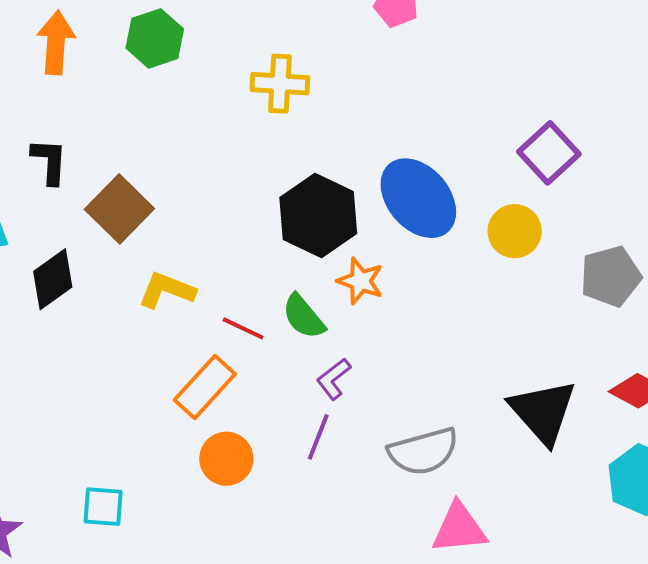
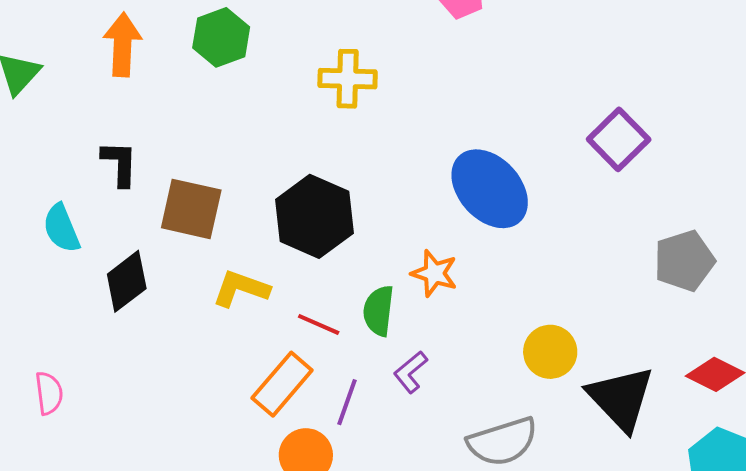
brown square: (119, 209) -> (191, 209), turned -30
black hexagon: (318, 215) -> (314, 216), moved
yellow circle: (515, 231) -> (550, 352), moved
green semicircle: (304, 317) -> (379, 311), turned 48
purple line: (318, 437) -> (347, 402), moved

